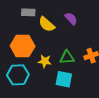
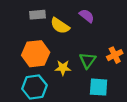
green triangle: (67, 57) -> (88, 60), turned -42
cyan square: (64, 79) -> (99, 87), moved

